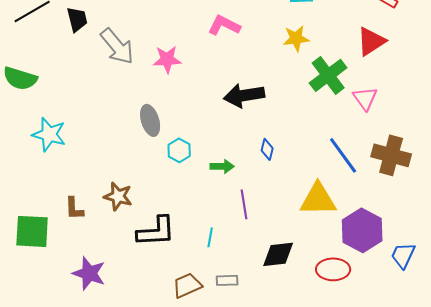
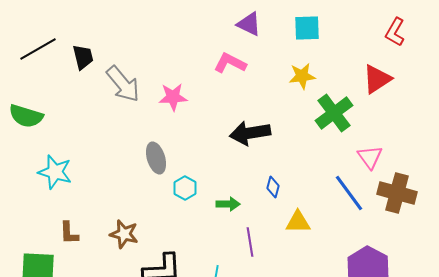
pink triangle: (365, 98) -> (370, 157), moved
yellow triangle: (318, 199) -> (298, 222), moved, size x0.7
brown L-shape: (74, 208) -> (69, 233), moved

